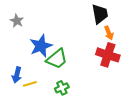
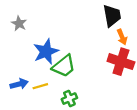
blue arrow: (17, 75) -> (19, 84), turned -119
yellow line: (30, 84) -> (40, 86), moved

